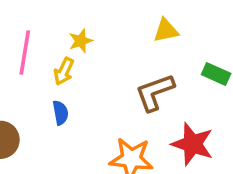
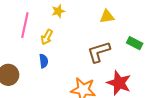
yellow star: (81, 41) -> (58, 11), moved

